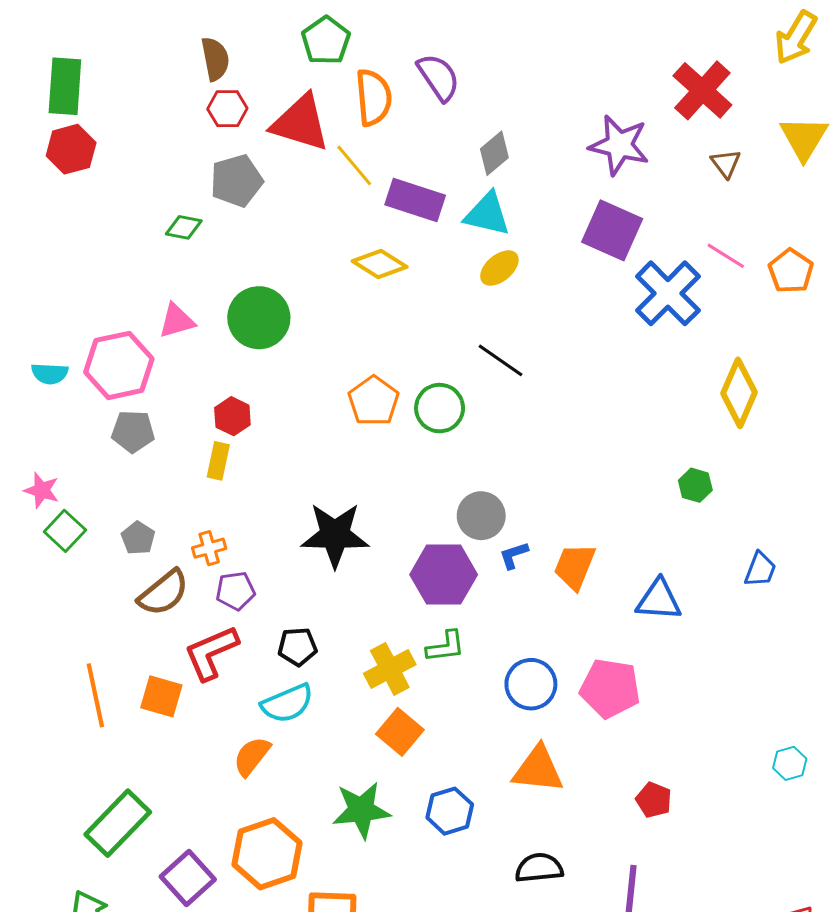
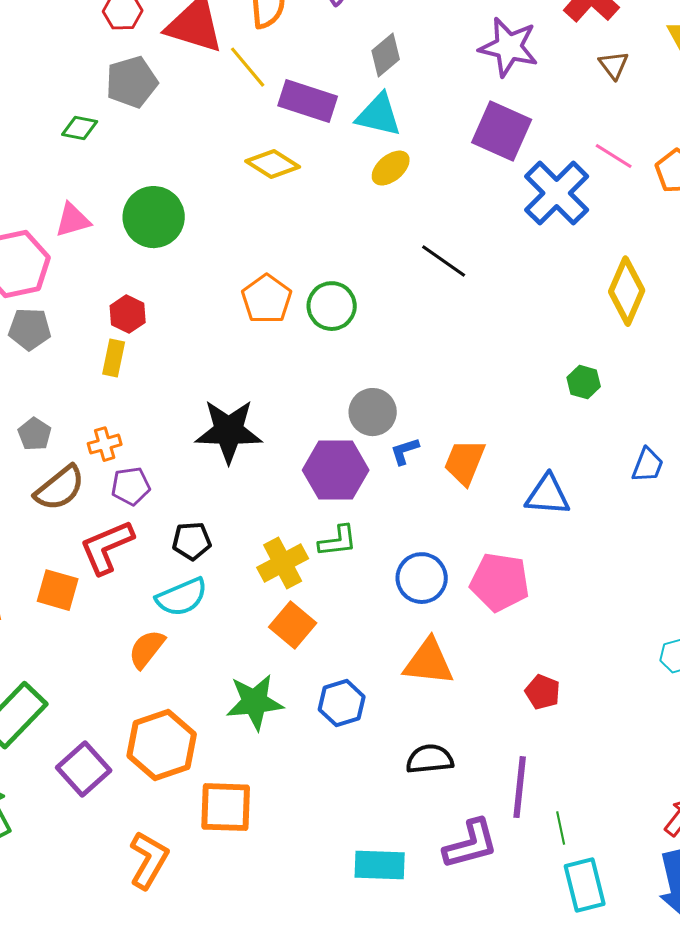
black line: (500, 360) -> (444, 261), moved

